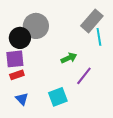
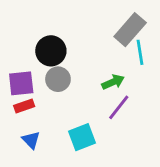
gray circle: (36, 26) -> (58, 79), moved, size x0.7
black circle: (20, 38) -> (51, 51), moved
green arrow: (69, 58) -> (113, 82), moved

